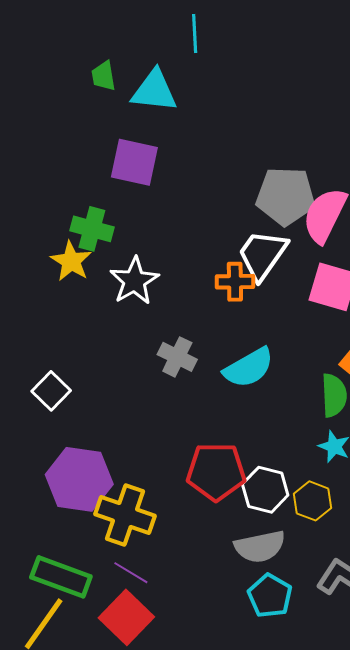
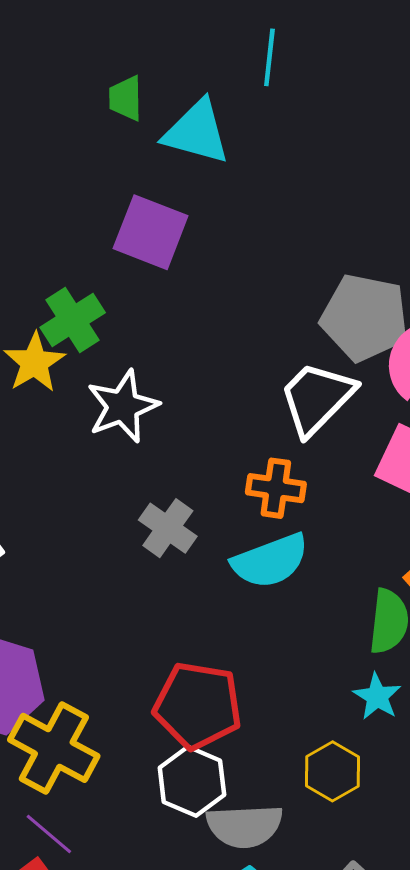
green cross: (92, 229) -> (73, 320), turned 33
orange cross: (235, 282) -> (276, 488), moved
white hexagon: (265, 490) -> (192, 781), moved

